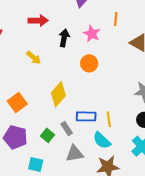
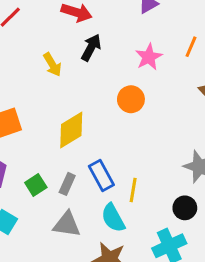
black arrow: (64, 38) -> (91, 48), moved
blue rectangle: (86, 116) -> (101, 175), turned 42
gray rectangle: (67, 128) -> (67, 184), turned 40

